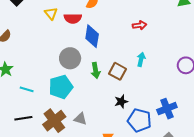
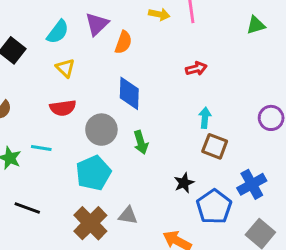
red semicircle: (73, 18) -> (63, 108), moved
brown square: (118, 71) -> (215, 146), moved
cyan line: (27, 89) -> (41, 148), moved
black line: (23, 118) -> (27, 208), moved, turned 36
blue pentagon: (139, 120) -> (214, 207), turned 30

